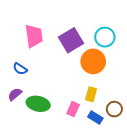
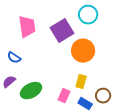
cyan circle: (105, 37) -> (88, 15), moved
green ellipse: (38, 104) -> (31, 91), turned -40

